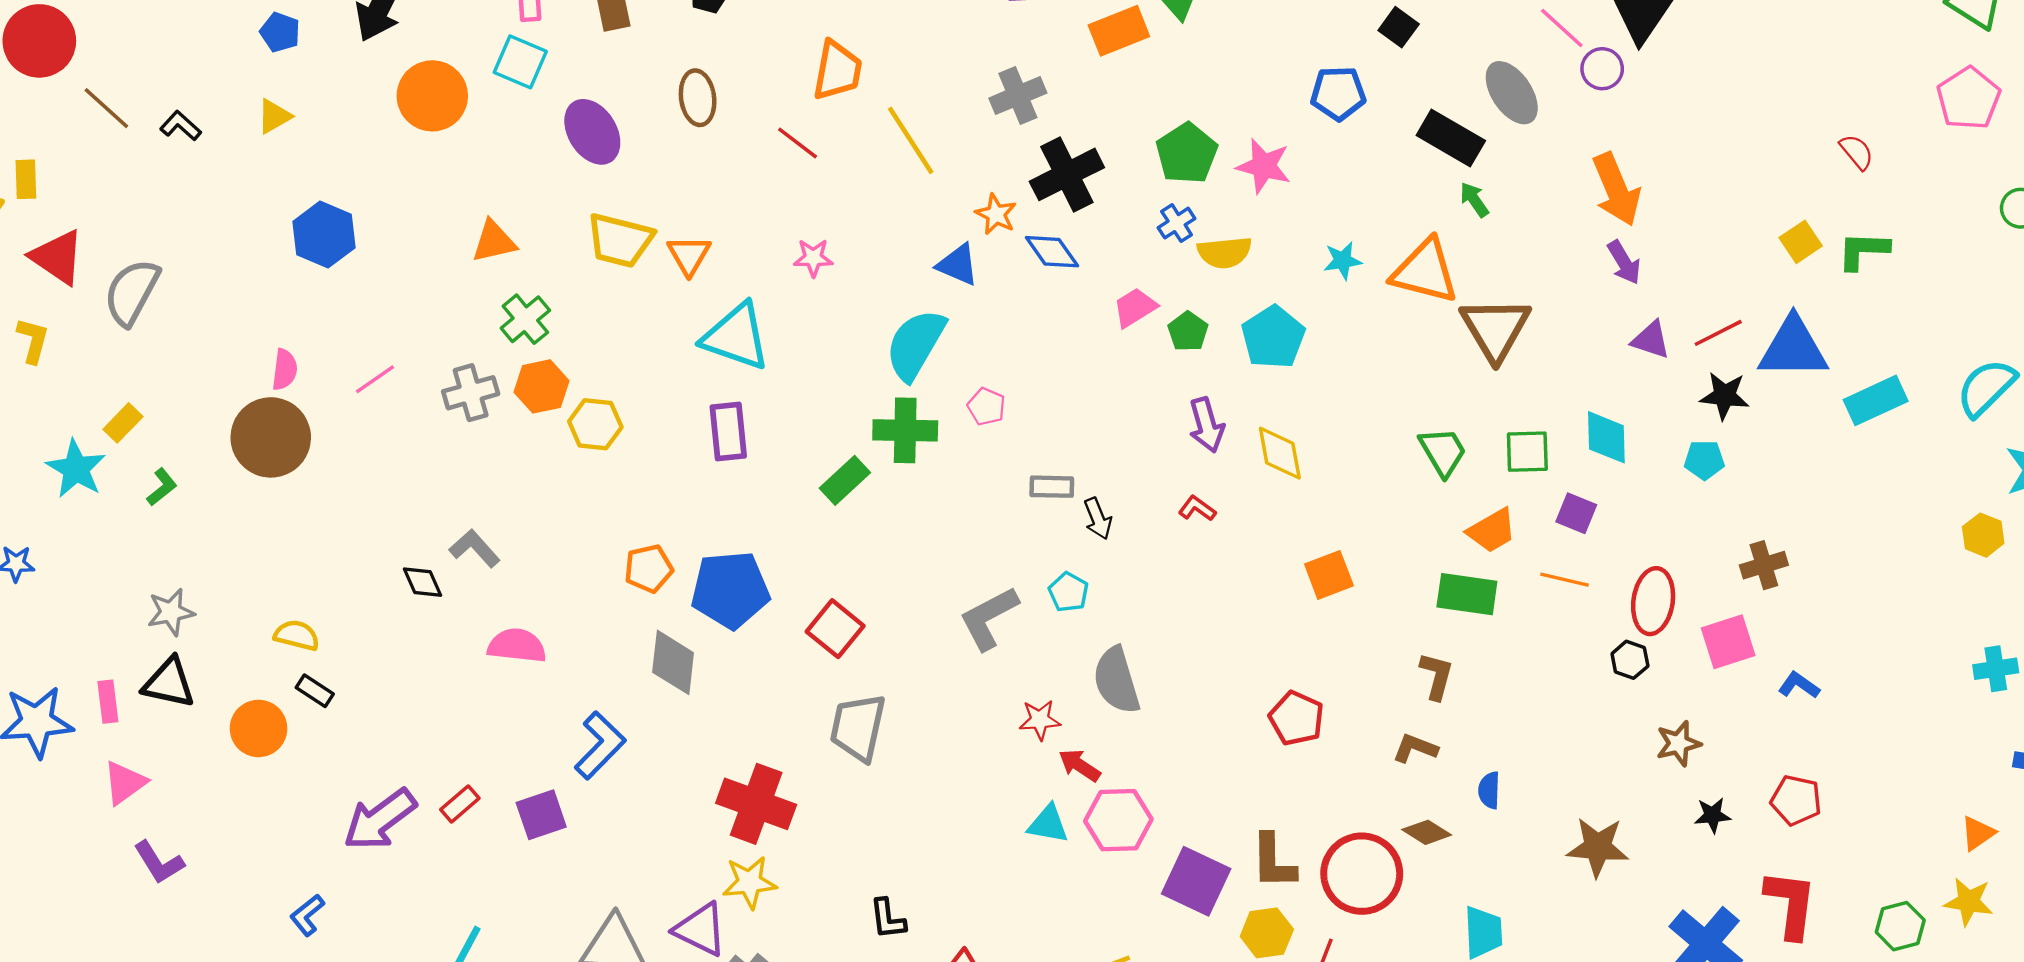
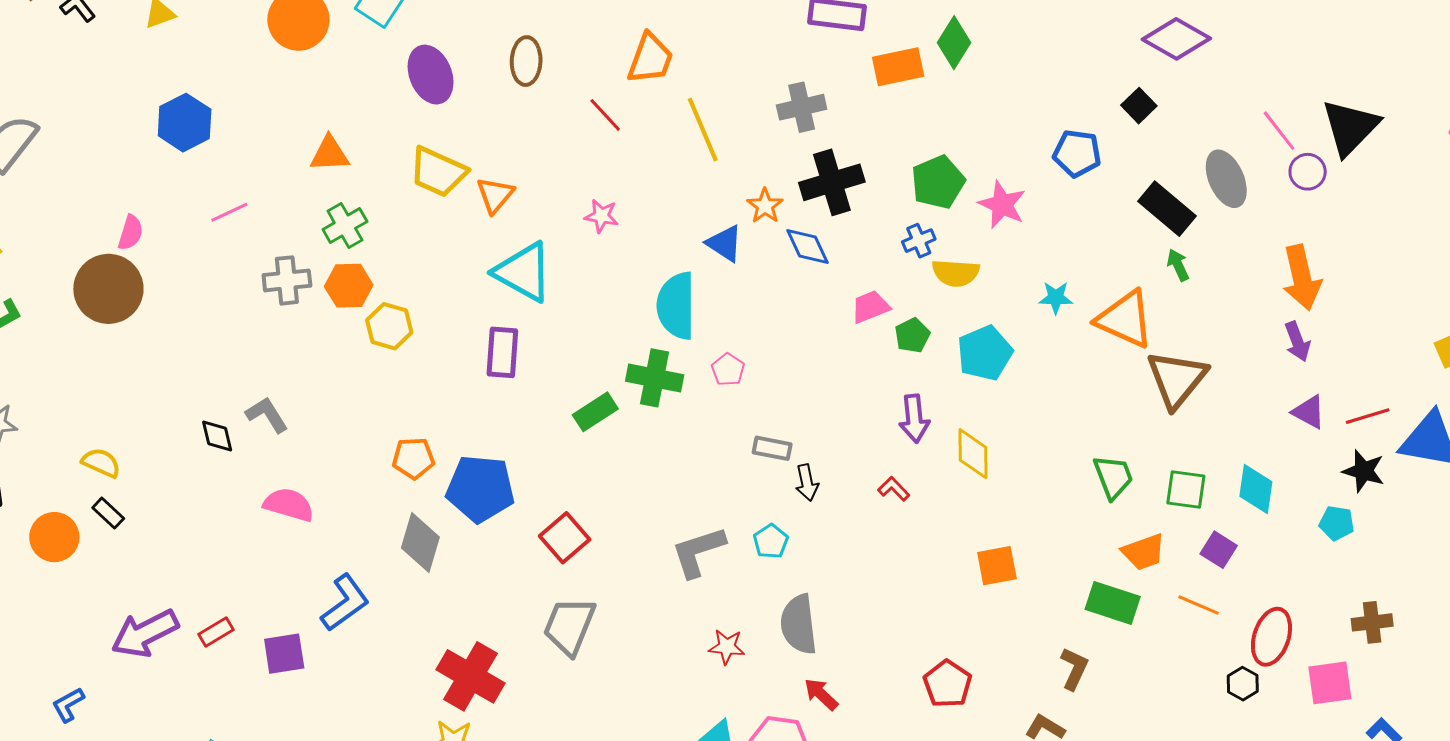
cyan semicircle: (915, 345) -> (676, 306), turned -40
pink line: (375, 379) -> (229, 212), moved
red arrow: (1080, 765) -> (821, 694), moved

